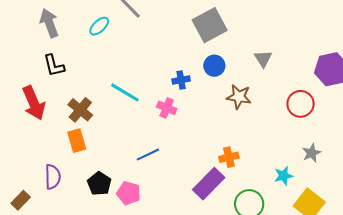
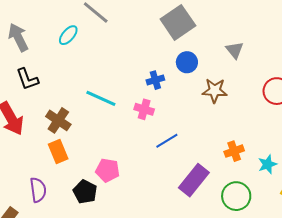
blue line: (148, 155) -> (167, 141), moved
orange cross: (229, 157) -> (234, 151), moved
pink pentagon: (129, 193) -> (108, 170), moved

